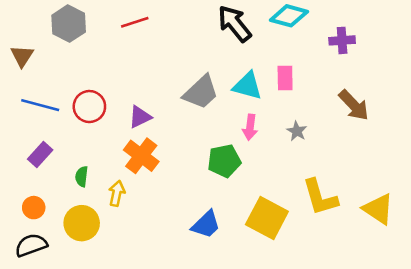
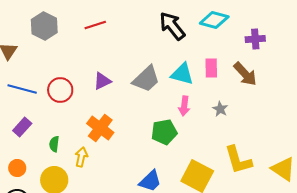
brown arrow: (354, 105) -> (245, 74), moved
purple triangle: (140, 117) -> (102, 81), moved

